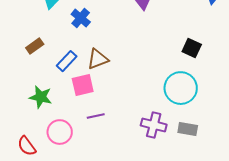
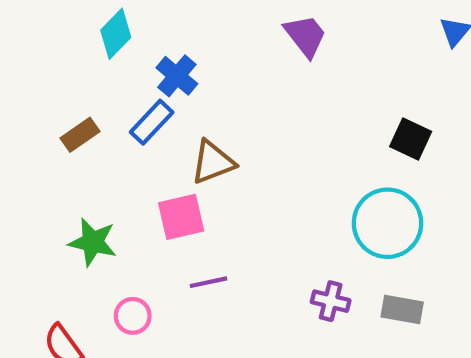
blue rectangle: (67, 61) -> (152, 122), moved
purple cross: (154, 125) -> (331, 301), size x0.7
pink circle: (60, 132) -> (133, 316), size x0.7

